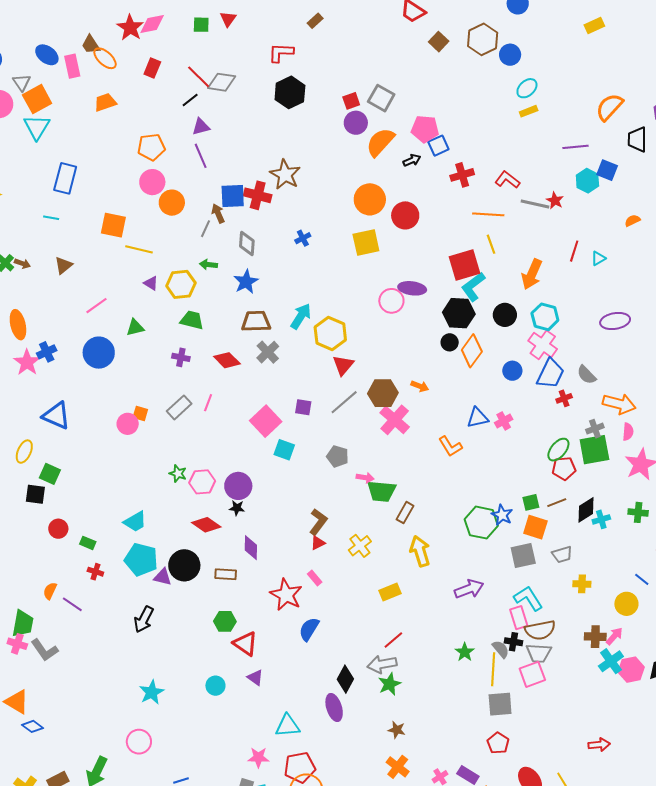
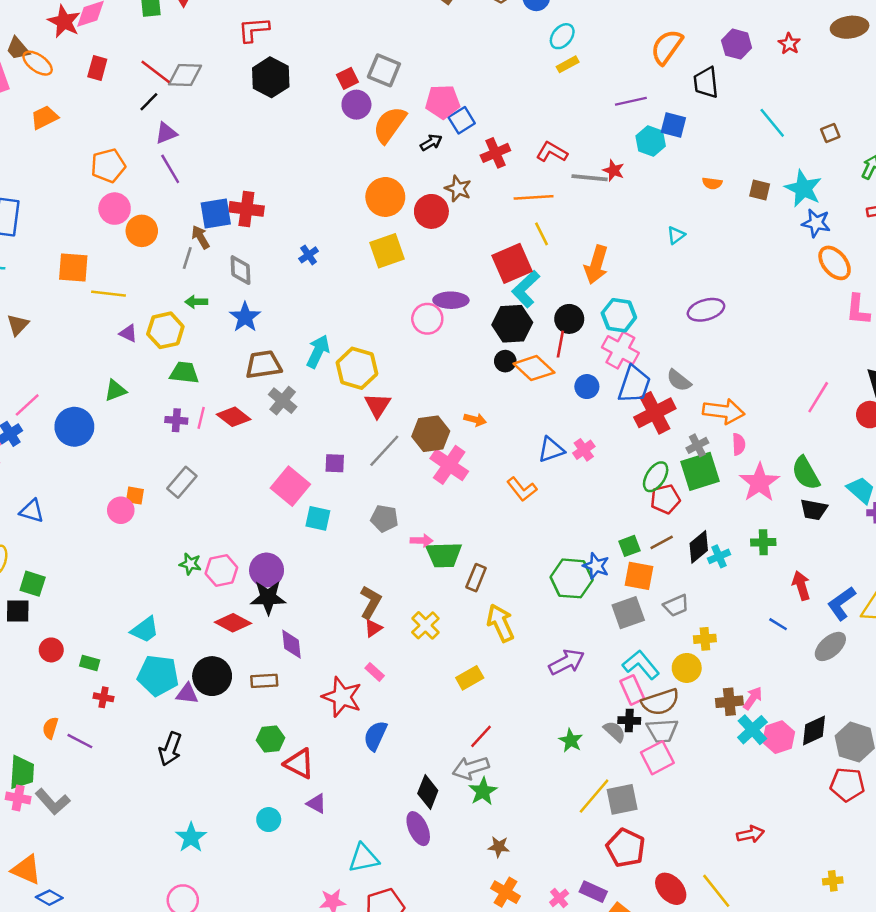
brown star: (285, 175) -> (458, 189), moved, size x0.7
orange semicircle: (632, 221) -> (712, 183), turned -140
red line: (574, 251) -> (560, 344), moved
pink line: (96, 306) -> (27, 405), moved
orange diamond: (472, 351) -> (534, 368), turned -76
red cross: (564, 398) -> (655, 413), size x2.0
pink line: (208, 403) -> (201, 418), moved
blue triangle: (56, 416) -> (32, 511), size x0.7
black star: (237, 508) -> (268, 597), size x1.8
yellow circle: (626, 604) -> (687, 668), moved
yellow line: (493, 669) -> (594, 796), moved, turned 44
red pentagon: (498, 743) -> (626, 848), size x1.4

